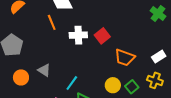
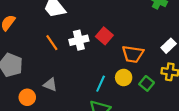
orange line: (52, 22) -> (52, 43), moved
cyan line: (72, 83) -> (101, 84), moved
yellow circle: (113, 85) -> (124, 78), moved

